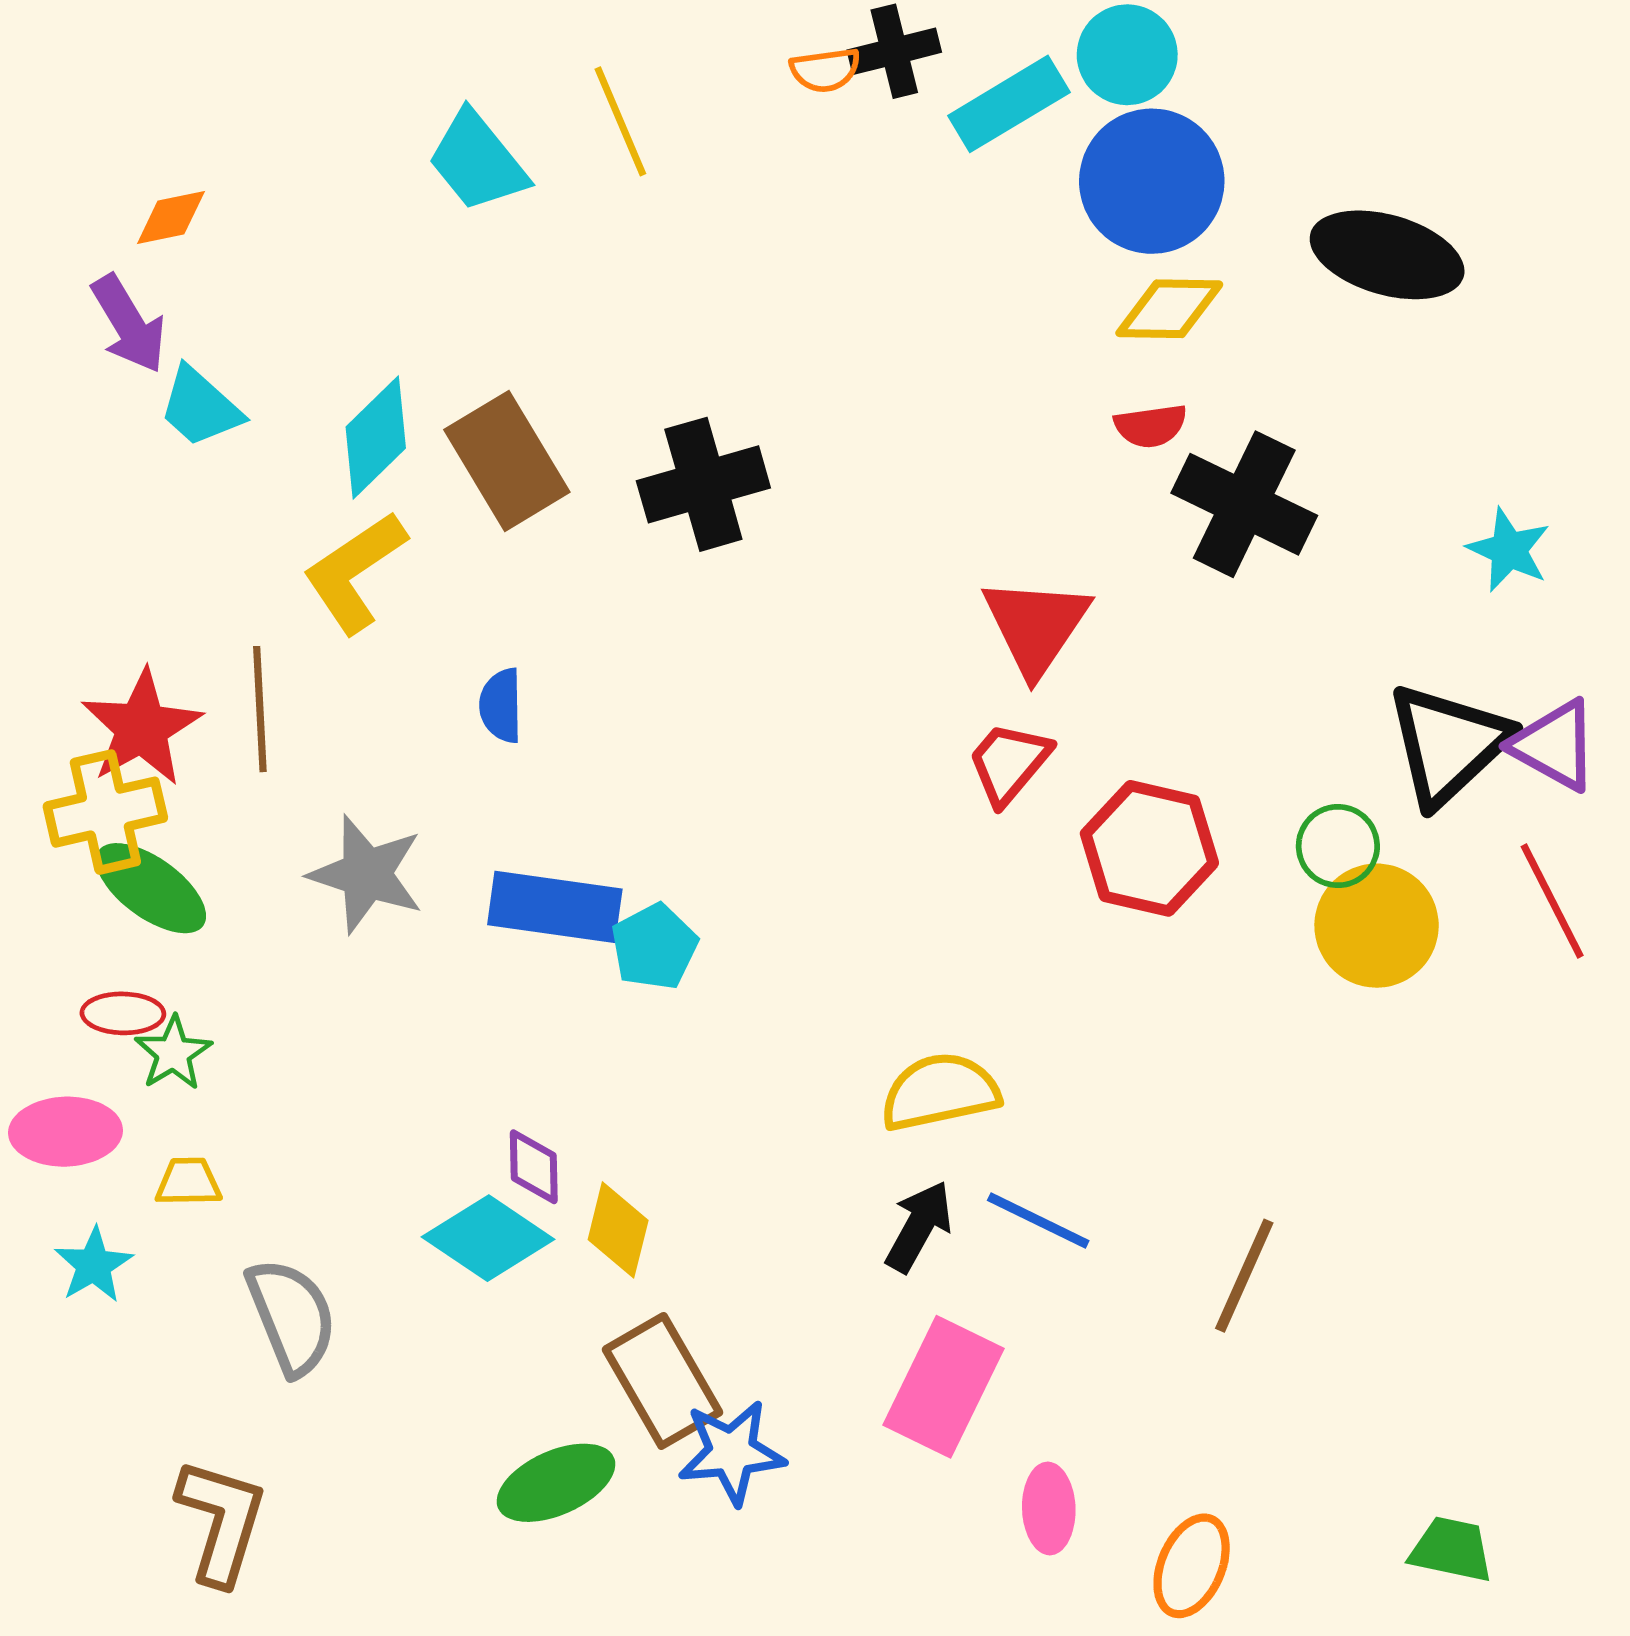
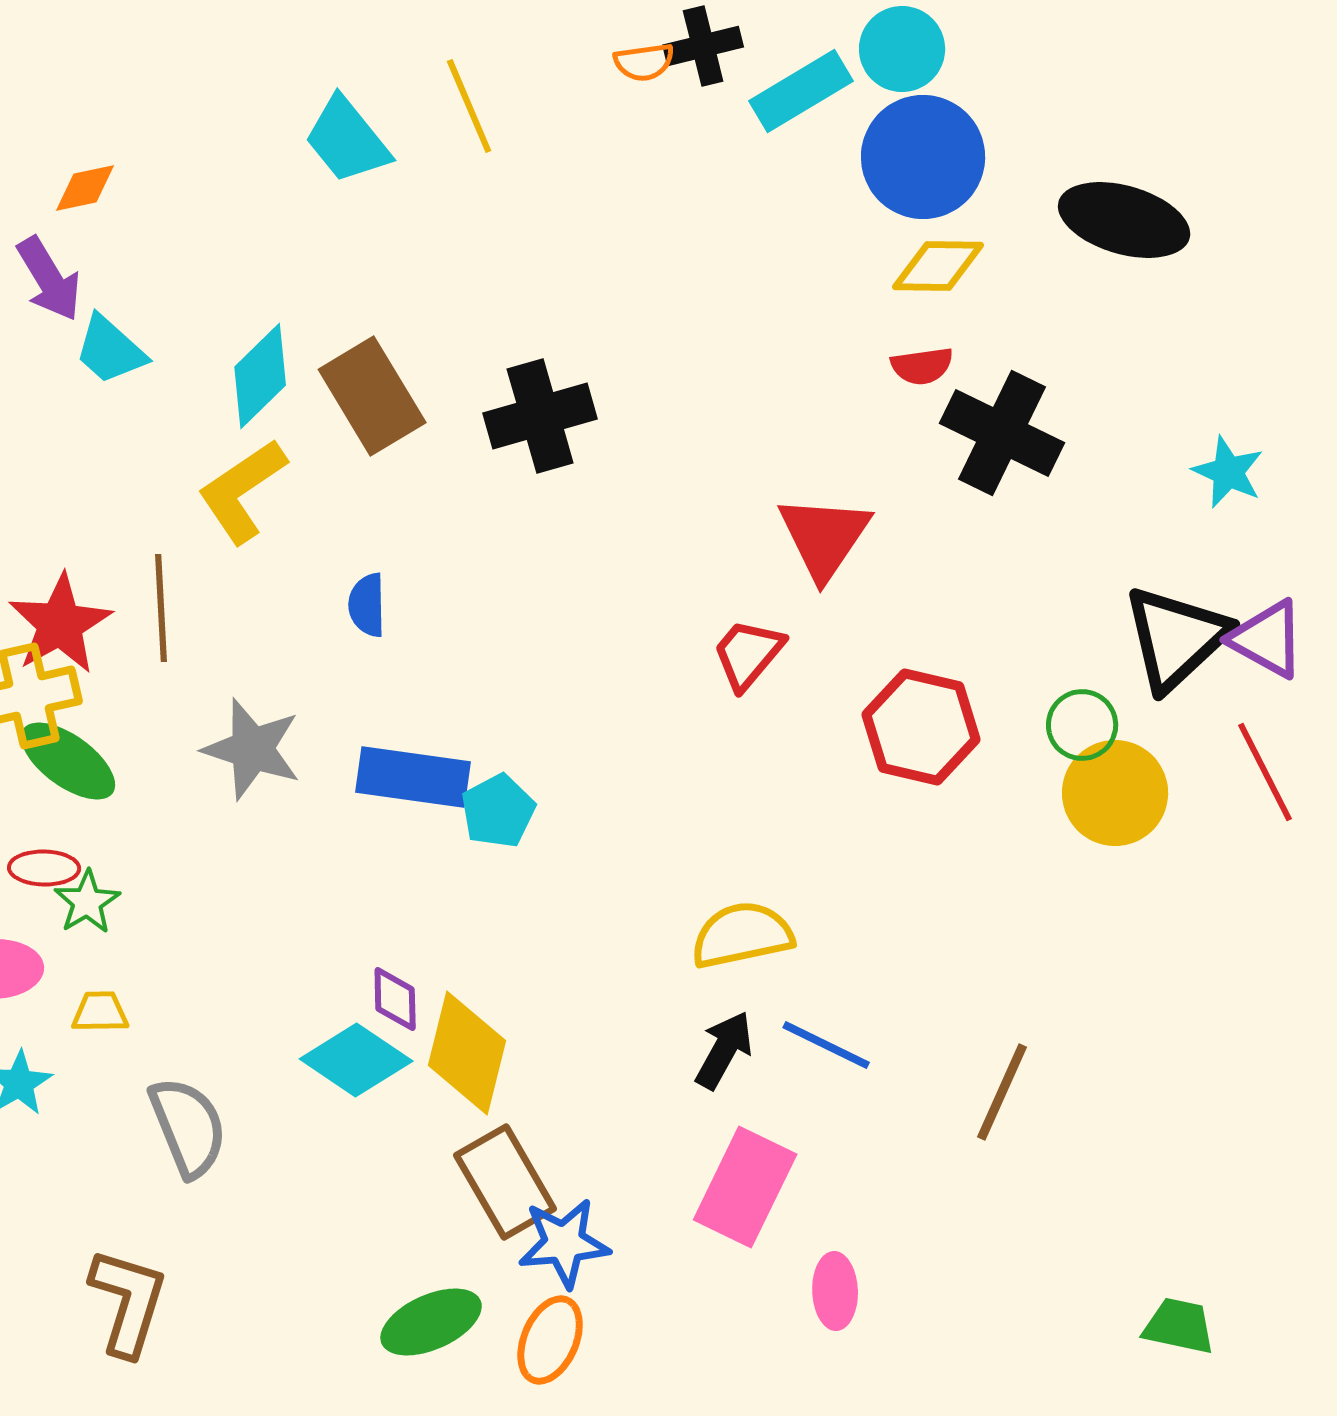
red trapezoid: (1009, 763) -> (748, 654), moved
yellow diamond: (618, 1230) -> (467, 1053), size x1.5
green ellipse: (556, 1483) -> (431, 1322), moved
orange ellipse: (1192, 1566) -> (550, 1340), moved

